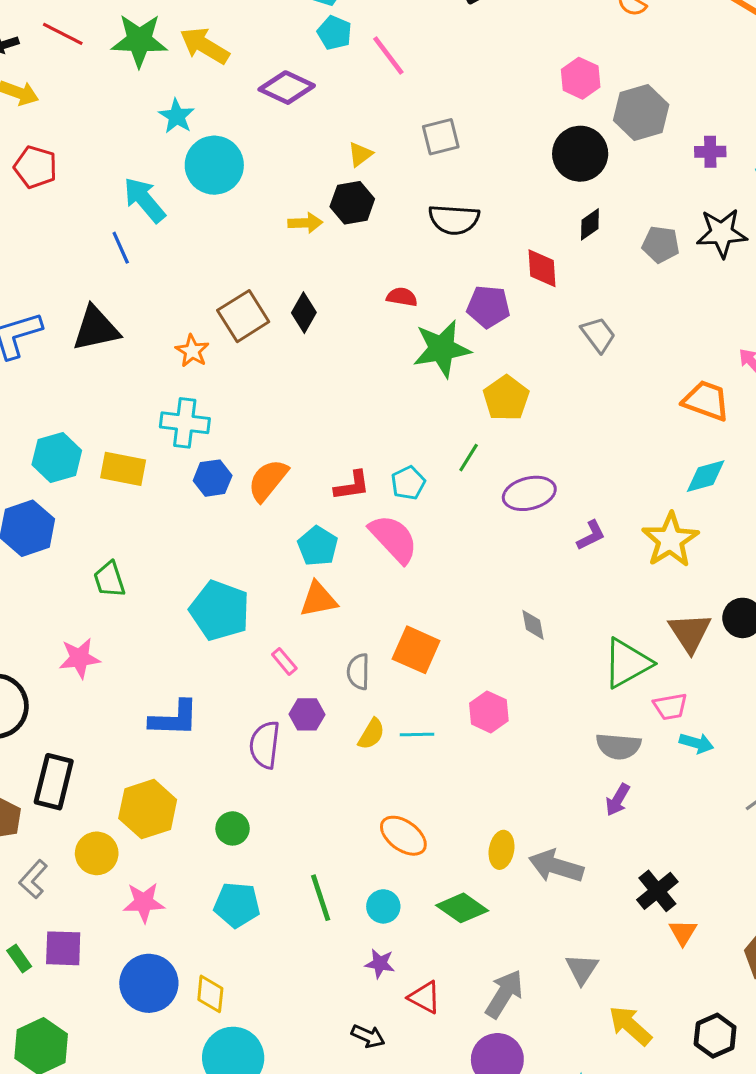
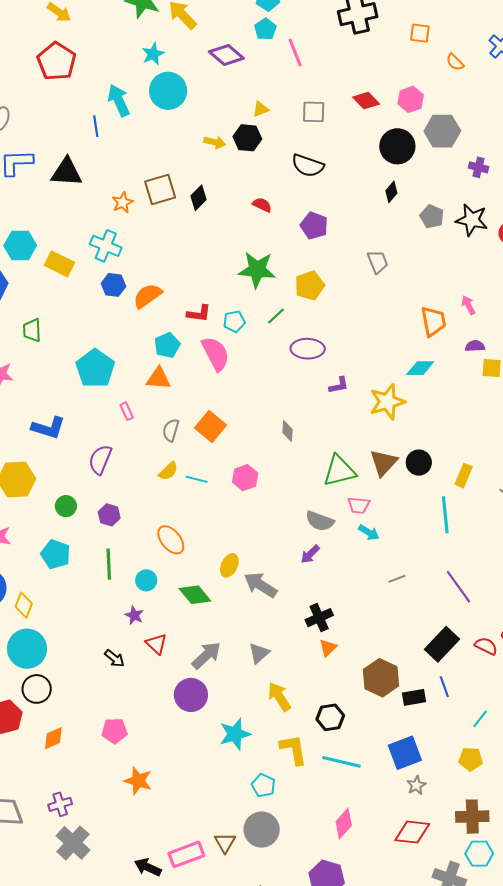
red pentagon: (35, 167) -> (57, 61), size x1.4
black diamond: (590, 224) -> (391, 192), turned -30
red diamond: (542, 268) -> (366, 101), moved, turned -56
green star: (442, 349) -> (257, 270), moved
orange trapezoid: (706, 401) -> (433, 321), turned 44
purple hexagon: (307, 714) -> (109, 515), moved

